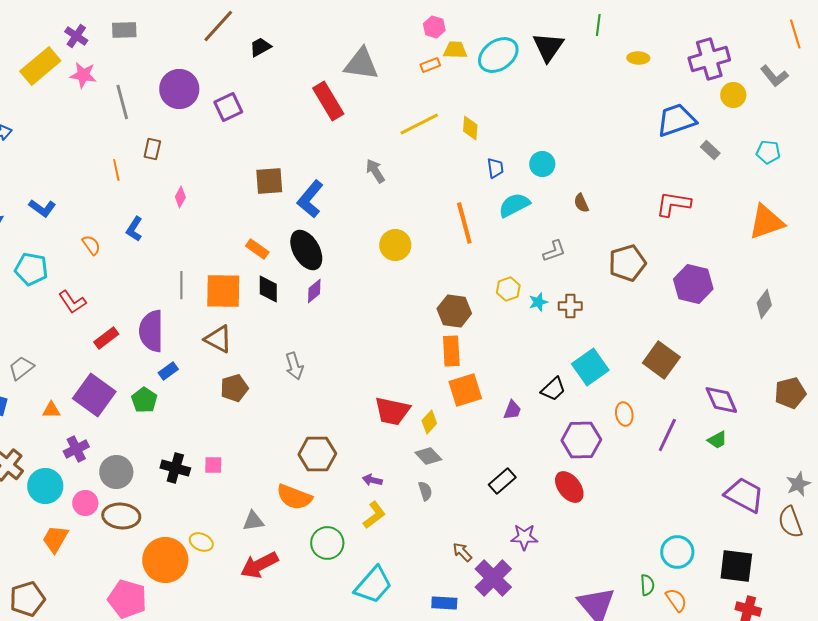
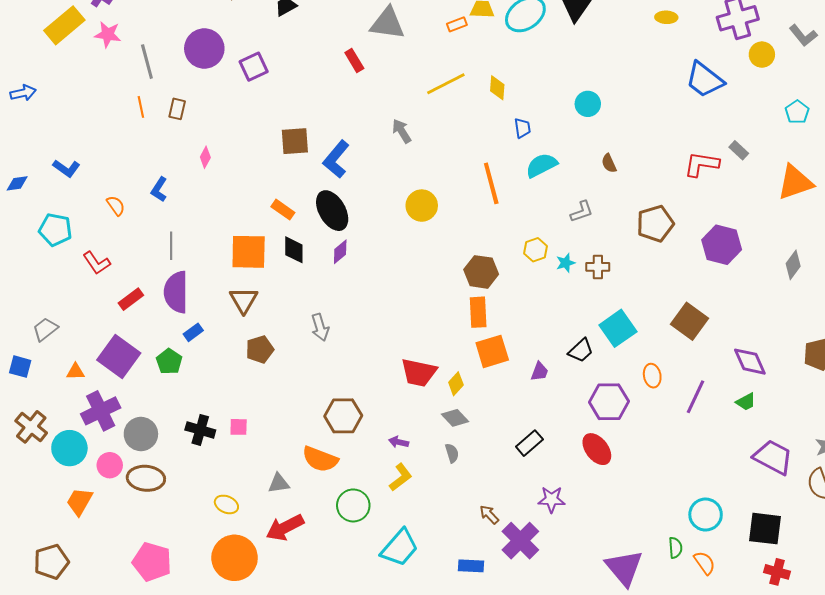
red rectangle: (328, 101) -> (354, 61), size x0.6
blue trapezoid: (676, 120) -> (705, 80), turned -123
gray rectangle: (710, 150) -> (739, 150), moved
cyan pentagon: (768, 152) -> (797, 112), turned 30
cyan circle: (542, 164) -> (588, 104), moved
orange line: (116, 170) -> (141, 107), moved
gray line: (181, 285) -> (171, 246), moved
brown triangle: (218, 339) -> (244, 300), turned 32
purple cross: (76, 449) -> (101, 411), size x1.5
orange circle: (165, 560) -> (235, 558), moved

